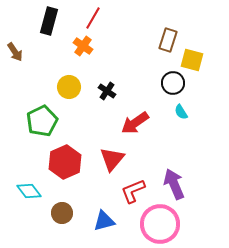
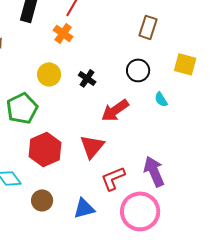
yellow square: (192, 60) -> (185, 64), moved
black circle: (173, 83) -> (138, 70), moved

